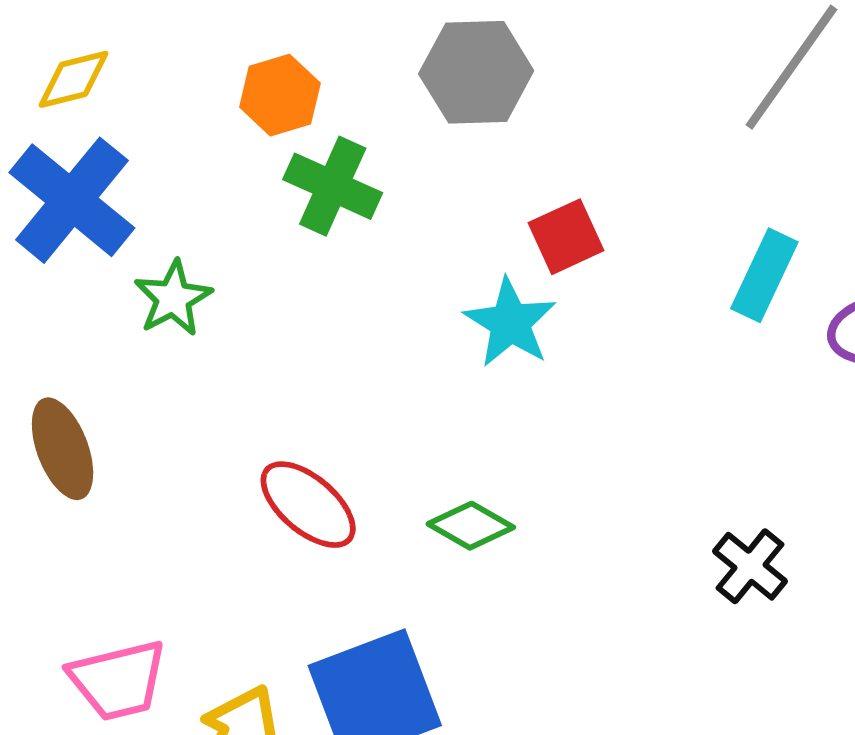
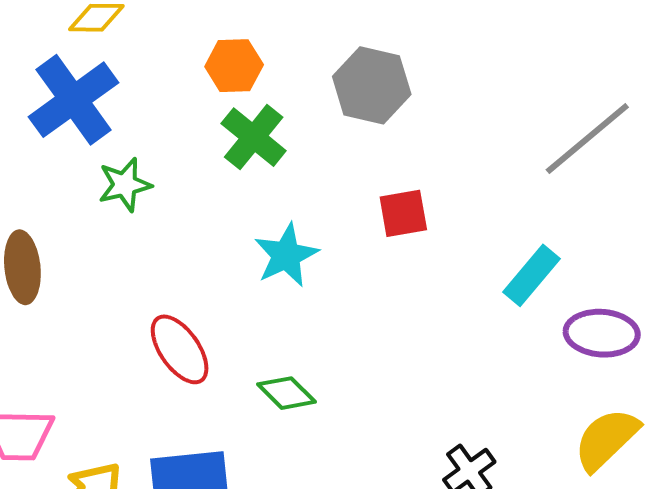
cyan star: (510, 323) -> (286, 255), moved

